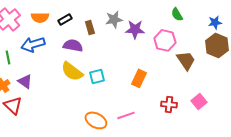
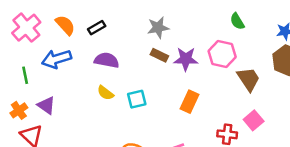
orange semicircle: (40, 17) -> (65, 25), turned -132
brown rectangle: (90, 27) -> (159, 55), moved, turned -48
purple star: (135, 29) -> (186, 59), moved
yellow semicircle: (72, 71) -> (105, 93), size x0.6
pink square: (199, 101) -> (254, 120), moved

